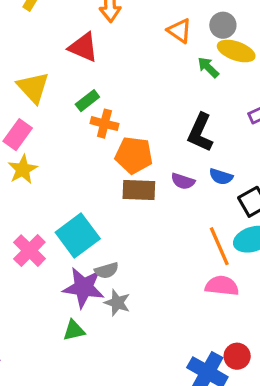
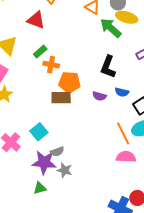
green arrow: (208, 67) -> (111, 28), size x1.6
brown rectangle: (139, 190) -> (61, 98), moved
cyan square: (78, 236) -> (39, 132), size x0.7

